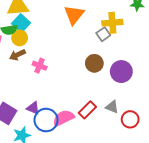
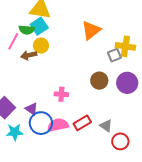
yellow circle: (20, 38) -> (41, 46), moved
pink cross: (40, 66) -> (61, 94), moved, turned -32
purple circle: (121, 72) -> (127, 83), moved

